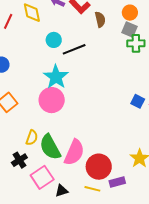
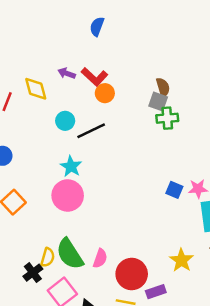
orange circle: (130, 13) -> (105, 93), moved
brown semicircle: (100, 19) -> (163, 87), moved
cyan star: (56, 77) -> (71, 166), size x0.7
yellow semicircle: (32, 138) -> (48, 257), moved
pink semicircle: (74, 152) -> (100, 258), size x0.6

